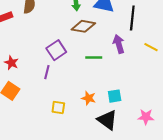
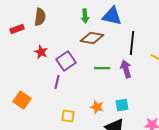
black line: (132, 18) -> (132, 43), moved
purple arrow: (119, 44) -> (126, 69), moved
red star: (11, 63) -> (41, 52), moved

